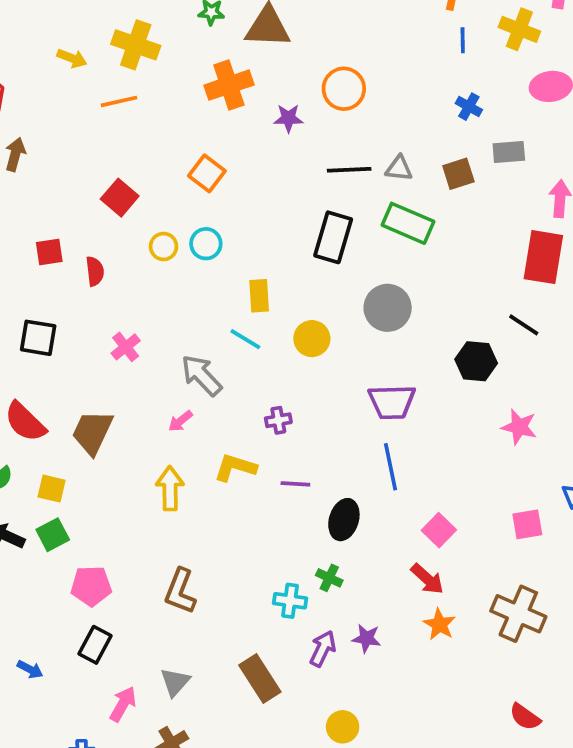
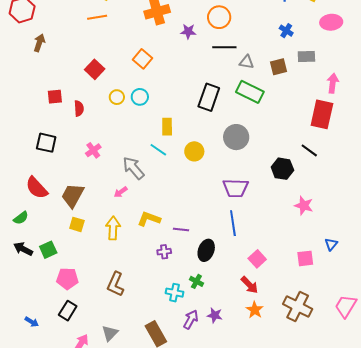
black line: (349, 170) -> (224, 47), moved
purple cross: (278, 420) -> (164, 252), moved
yellow square: (52, 489) -> (77, 224), moved

